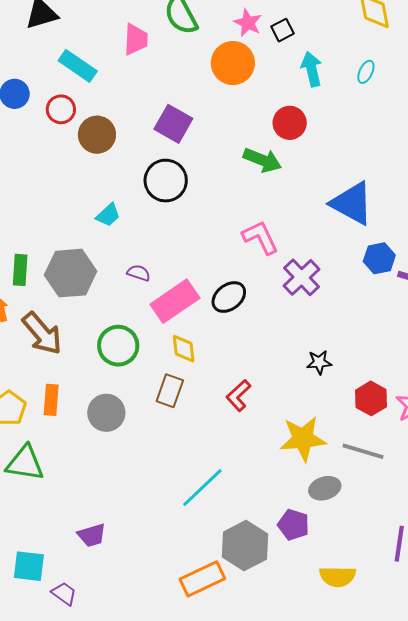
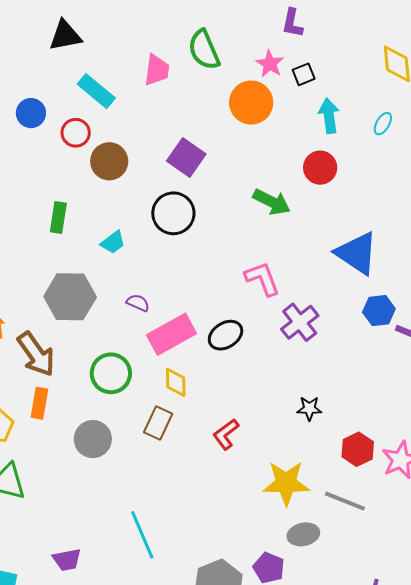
red circle: (290, 123) -> (320, 168), moved
green rectangle: (20, 270) -> (58, 217), moved
orange rectangle: (51, 400) -> (39, 403), moved
cyan line: (202, 488) -> (142, 535), moved, turned -75

